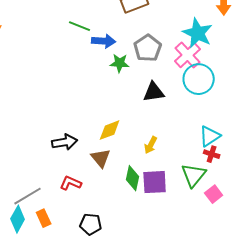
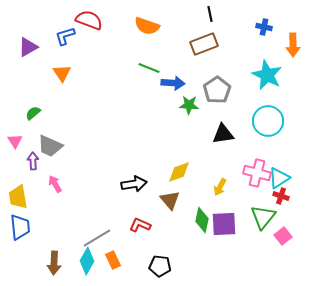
pink cross: (188, 55) -> (257, 173), moved, turned -32

